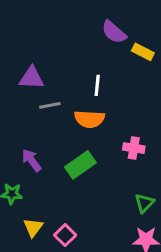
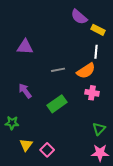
white line: (97, 85) -> (96, 52), moved
gray line: (50, 105) -> (58, 70), moved
orange semicircle: (90, 119) -> (86, 71), moved, turned -36
purple arrow: (32, 160) -> (25, 91), moved

